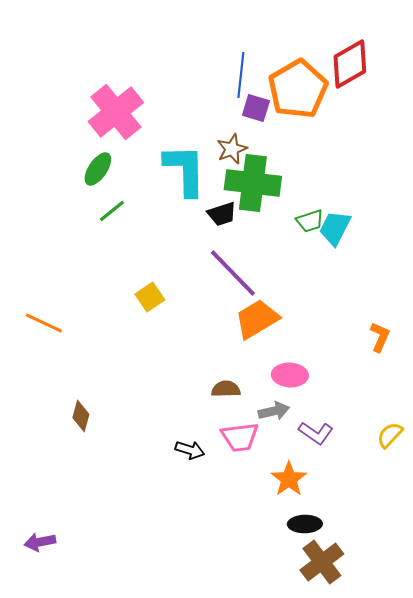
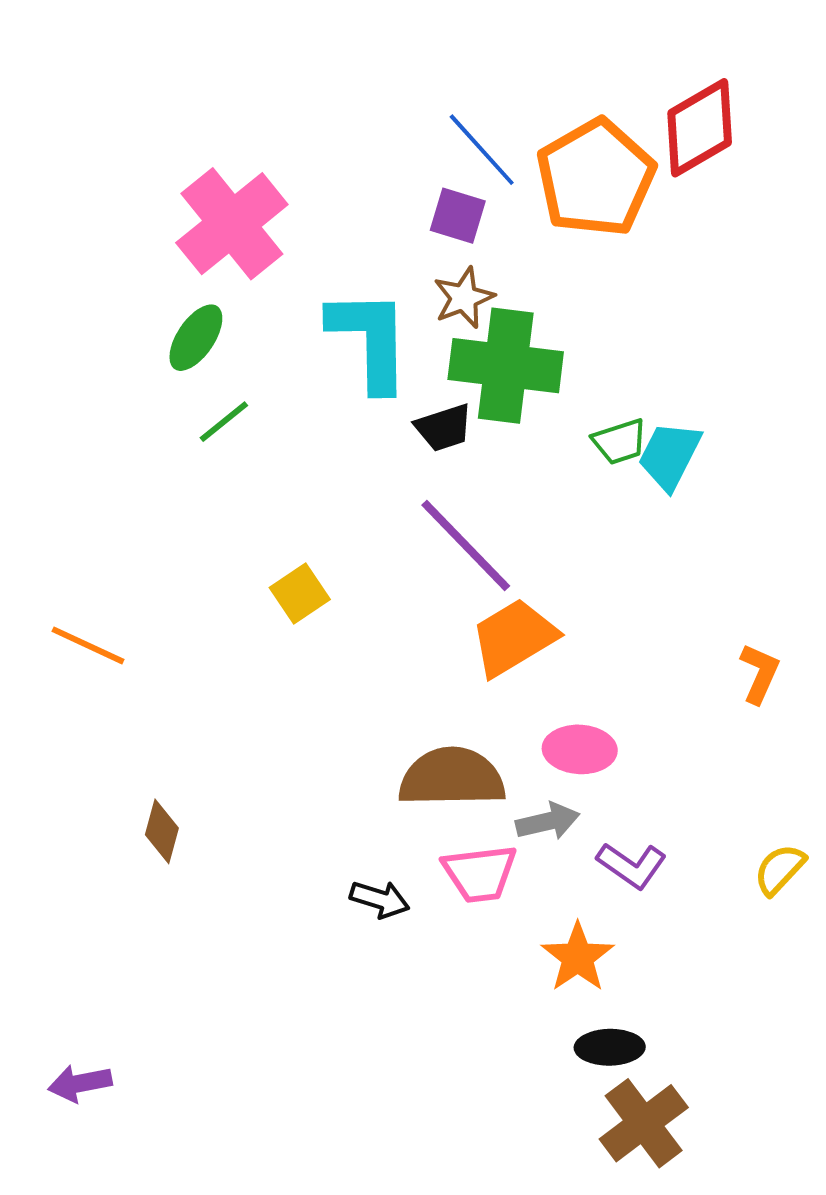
blue line: (241, 75) -> (482, 150), turned -48
purple square: (256, 108) -> (458, 216), moved
brown semicircle: (226, 389) -> (452, 777), size x1.8

